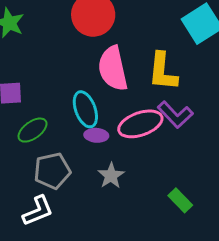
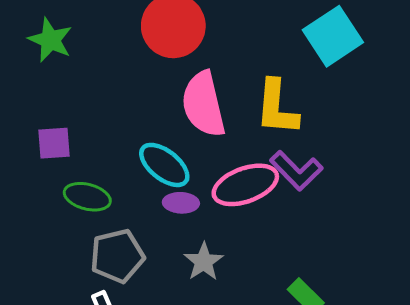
cyan ellipse: (85, 109) -> (164, 165), turned -30
green ellipse: (33, 130) -> (87, 197), turned 52

